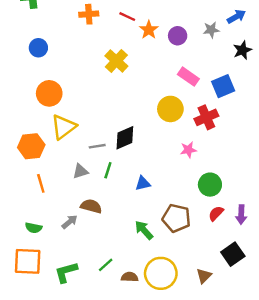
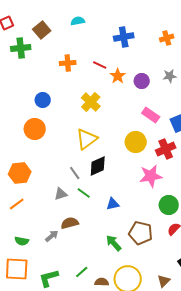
blue circle: (38, 48) -> (43, 100), moved
yellow triangle: (64, 127) -> (87, 139), moved
gray line: (97, 146) -> (75, 173), turned 64
pink star: (188, 150) -> (151, 176), size x1.6
green line: (108, 170) -> (84, 193), turned -72
orange line: (41, 183) -> (17, 204), moved, turned 70
brown semicircle: (91, 206) -> (70, 223), turned -30

